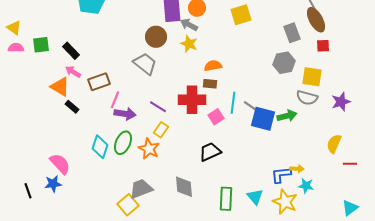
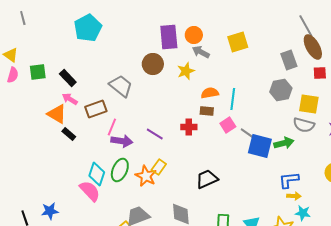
gray arrow: (189, 25) -> (201, 52), moved
yellow star: (189, 44) -> (186, 71), turned 30
pink semicircle: (16, 48) -> (13, 75), turned 105
gray trapezoid: (145, 64) -> (121, 86), moved
red cross: (192, 100) -> (189, 127), size x0.6
cyan line: (233, 103) -> (233, 99), moved
pink square: (216, 117) -> (228, 125), moved
yellow rectangle: (161, 130) -> (159, 167), moved
pink semicircle: (60, 164) -> (90, 191), moved
blue L-shape: (281, 175) -> (289, 180), moved

